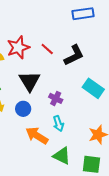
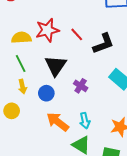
cyan arrow: (58, 124) -> (85, 121), moved

